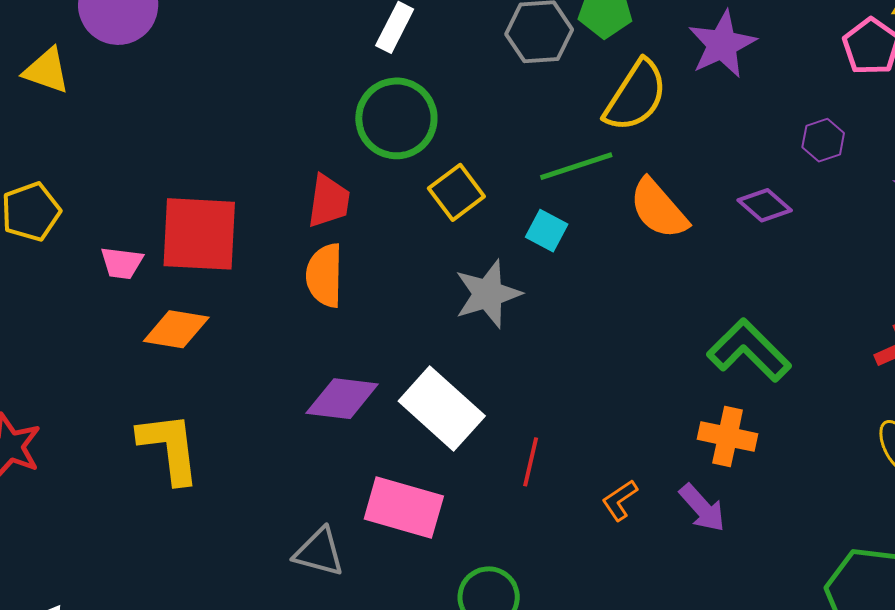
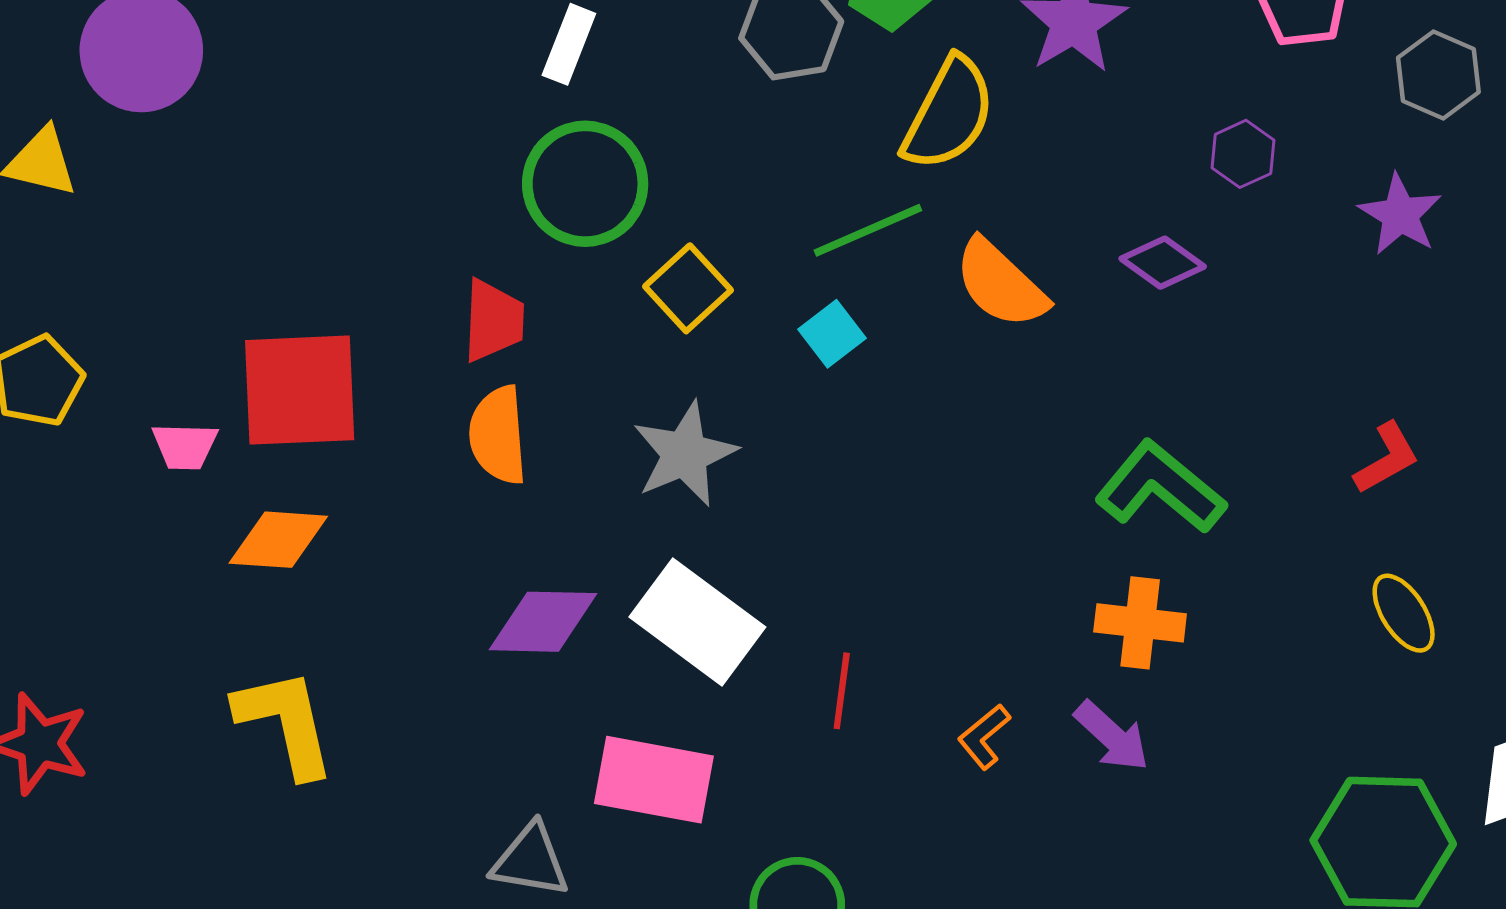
cyan square: (547, 231) -> (832, 334), turned 30
gray star: (488, 294) -> (685, 454), moved

